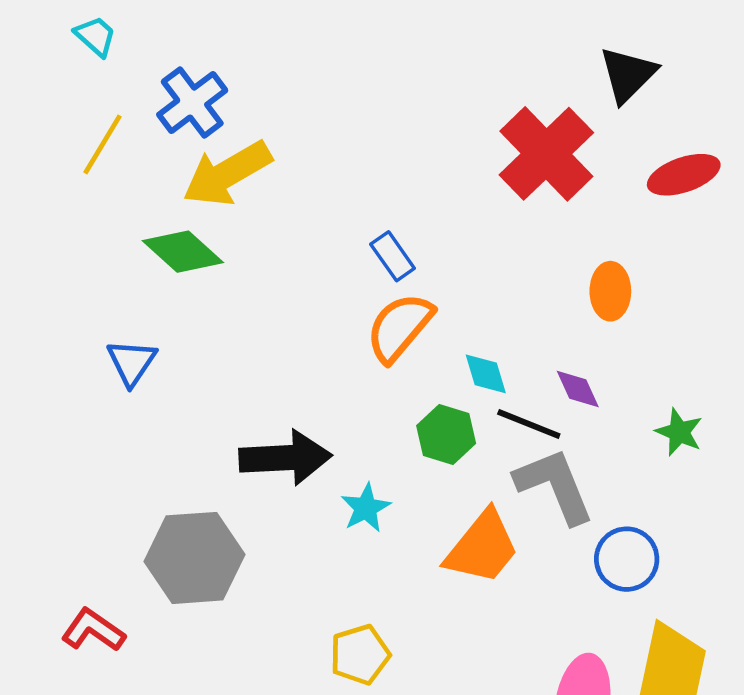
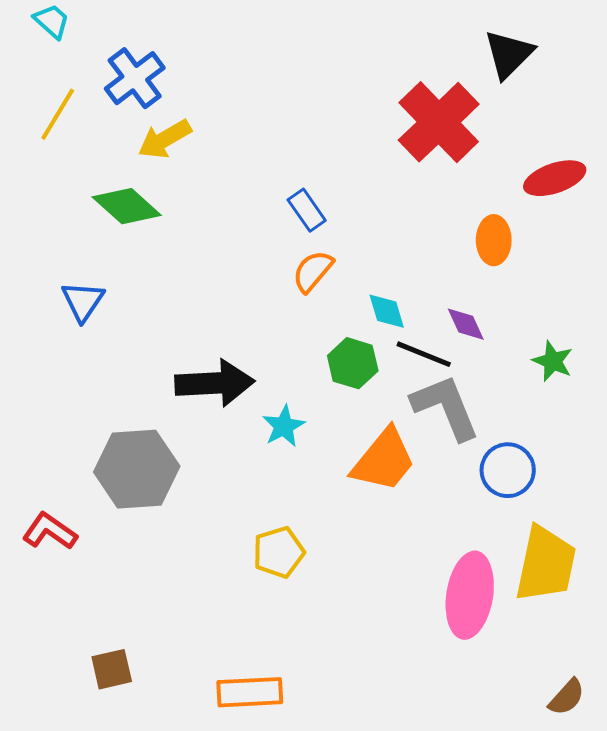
yellow arrow: (227, 174) -> (165, 139), size x0.7
red ellipse: (684, 175) -> (555, 178), moved
orange semicircle: (400, 327) -> (313, 271), size x0.7

